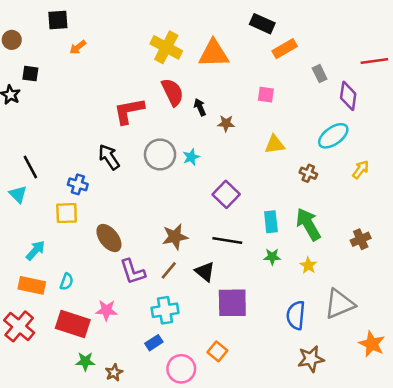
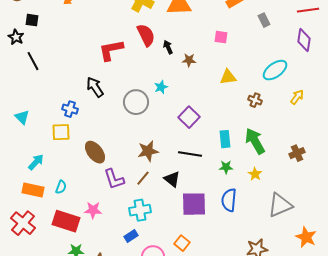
purple diamond: (348, 96) -> (304, 40), moved
gray circle: (160, 155) -> (136, 102), moved
black line: (30, 167) -> (33, 61), moved
blue semicircle: (296, 315) -> (229, 200), moved

